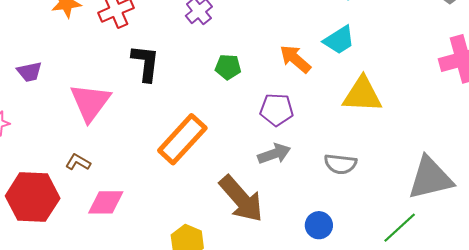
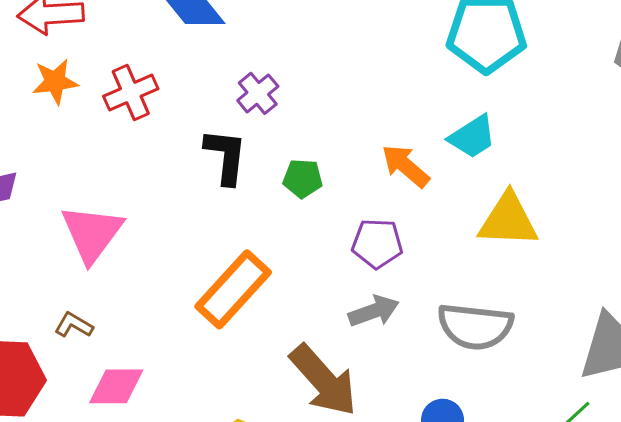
black L-shape: (146, 63) -> (226, 156), moved
gray semicircle: (340, 164) -> (475, 326), size x1.5

